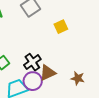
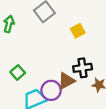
black cross: (32, 62) -> (83, 68), moved, turned 30

